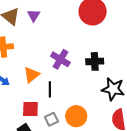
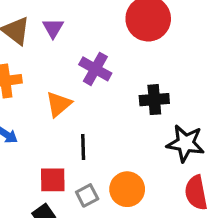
purple cross: (60, 59) -> (95, 69), moved
orange triangle: (32, 75) -> (59, 104), moved

